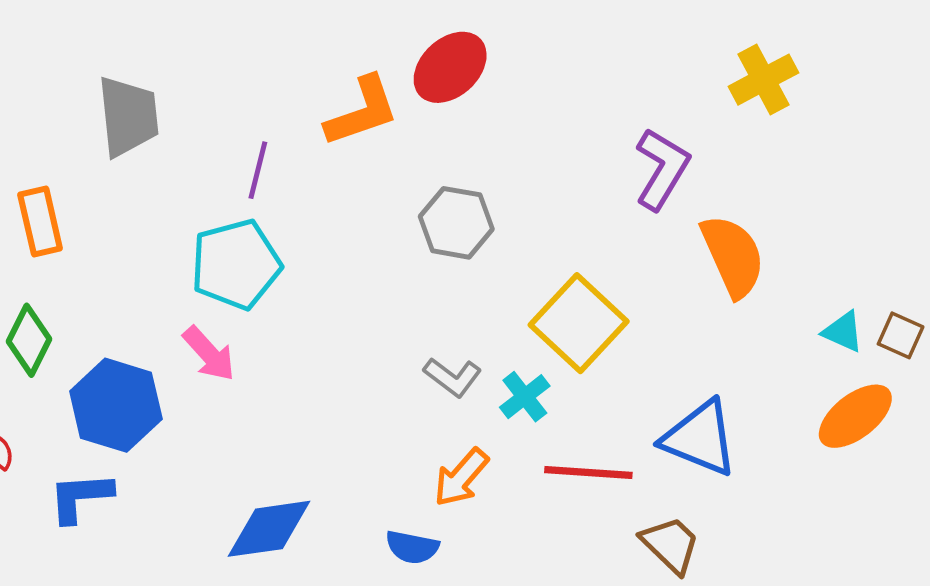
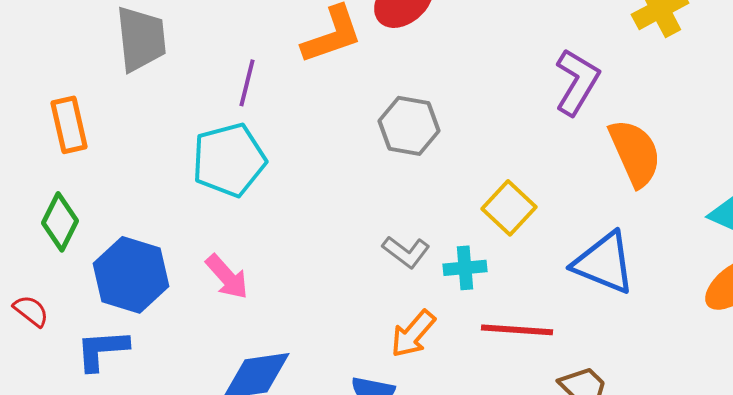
yellow square: (579, 323) -> (509, 208), size x0.7
pink arrow: (209, 354) -> (227, 277), moved
cyan cross: (525, 397) -> (465, 268), turned 33
blue triangle: (700, 438) -> (604, 263), moved

